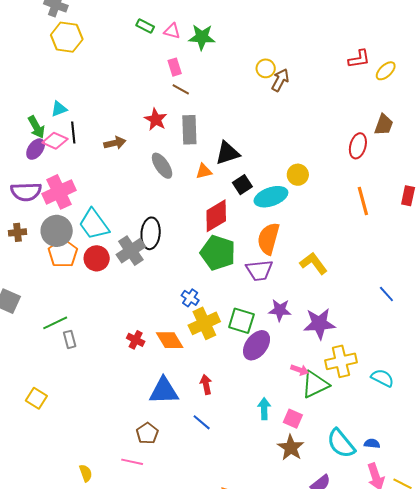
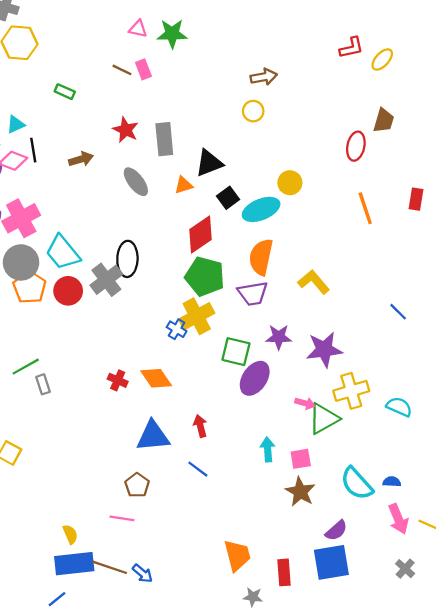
green rectangle: (145, 26) -> (65, 92), moved
yellow circle: (266, 68) -> (253, 111), moved
brown arrow: (280, 80) -> (264, 77), turned 55
brown line: (181, 89) -> (122, 70), moved
yellow cross: (204, 323) -> (197, 316), moved
pink square: (293, 419) -> (301, 459), turned -30

